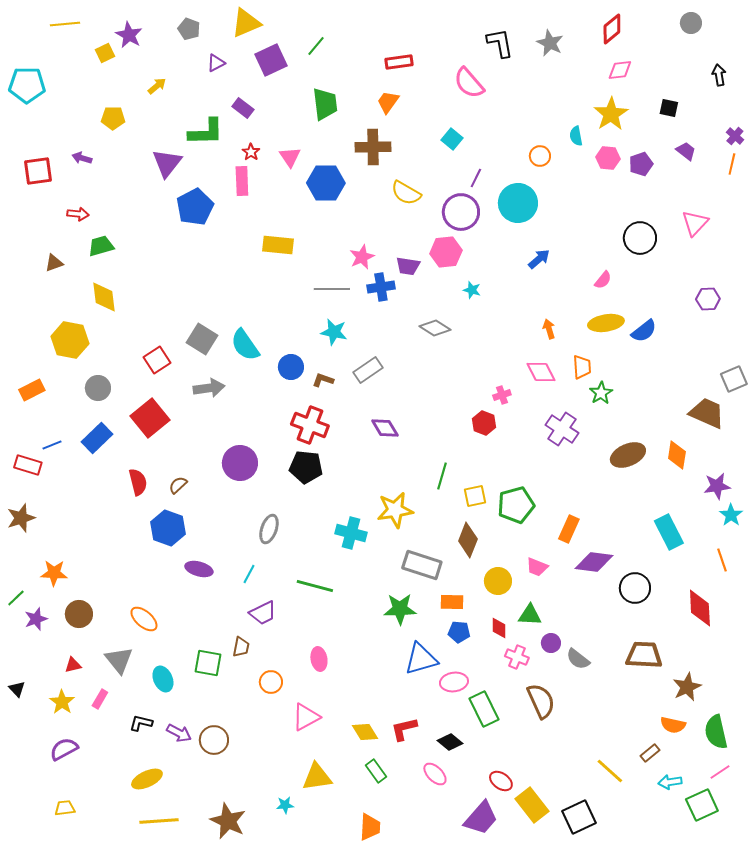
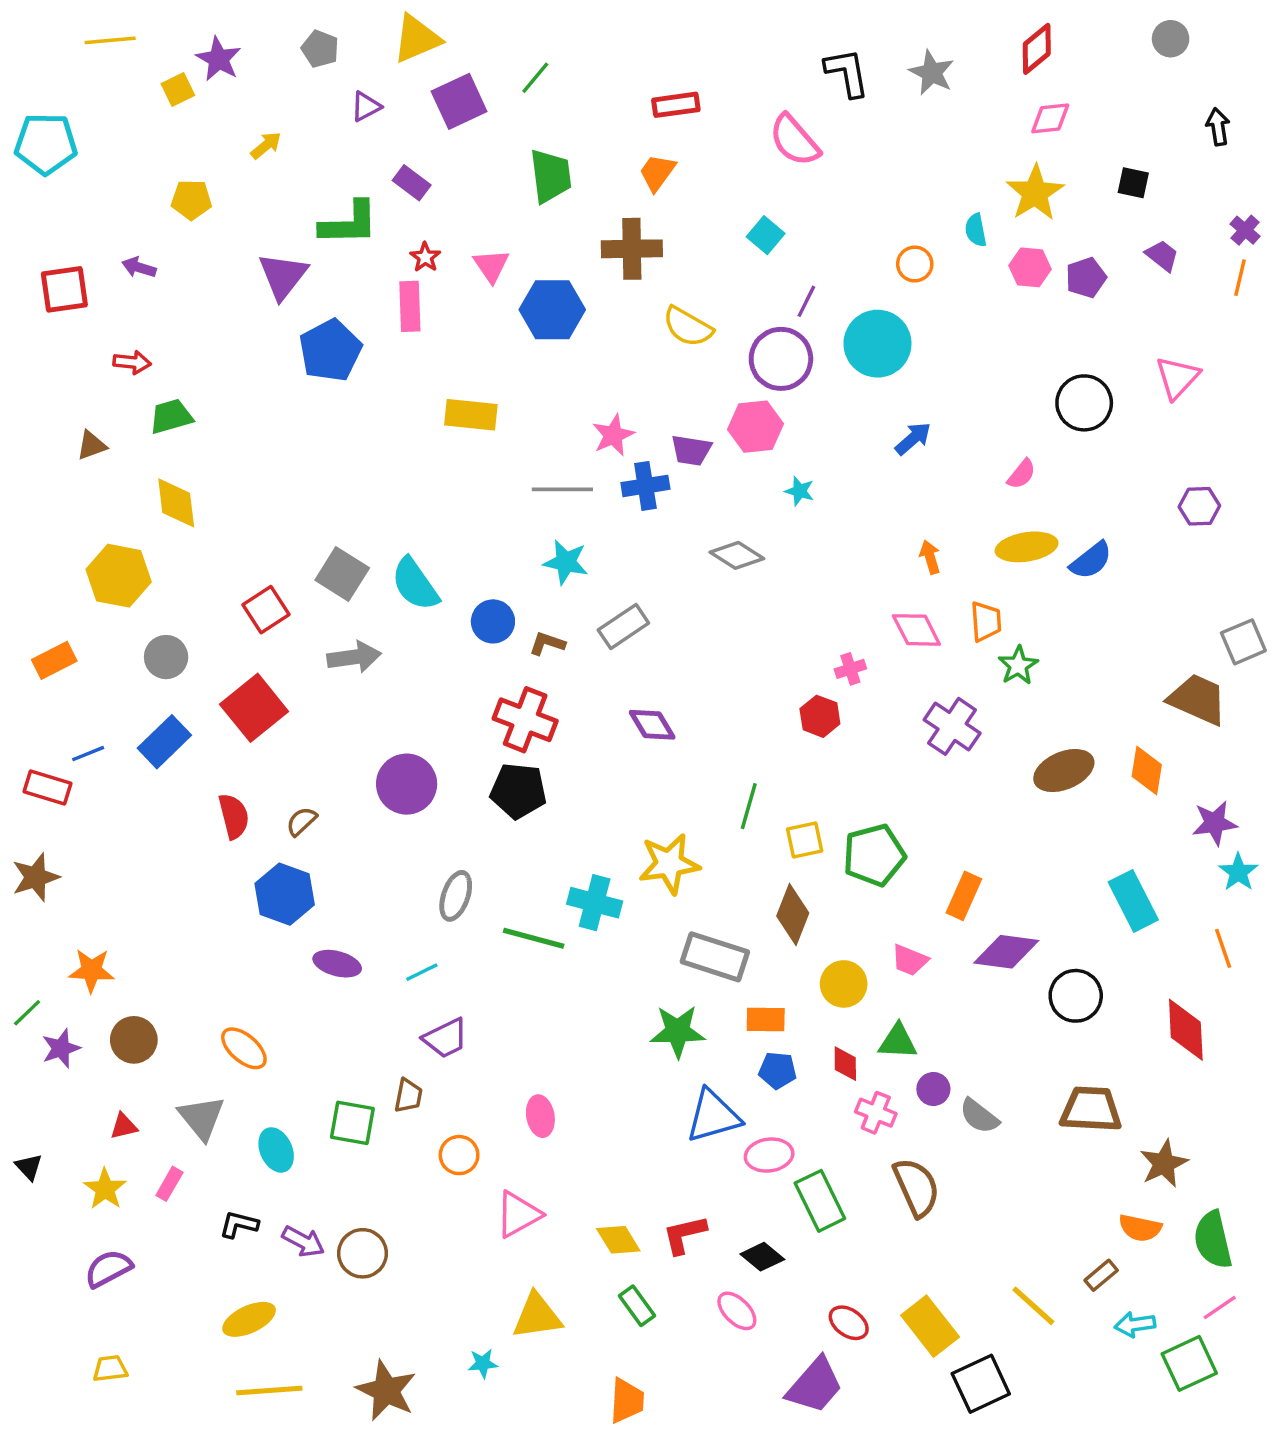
cyan line: (249, 574) -> (422, 972), turned 36
green line: (315, 586) -> (534, 938), moved
yellow rectangle: (532, 805) -> (930, 1326), moved

